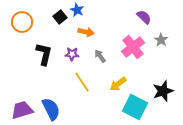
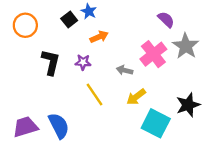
orange arrow: (86, 32) -> (99, 37), turned -35
gray star: (161, 40) -> (186, 46), size x1.6
gray arrow: (100, 56) -> (125, 70), moved, turned -40

